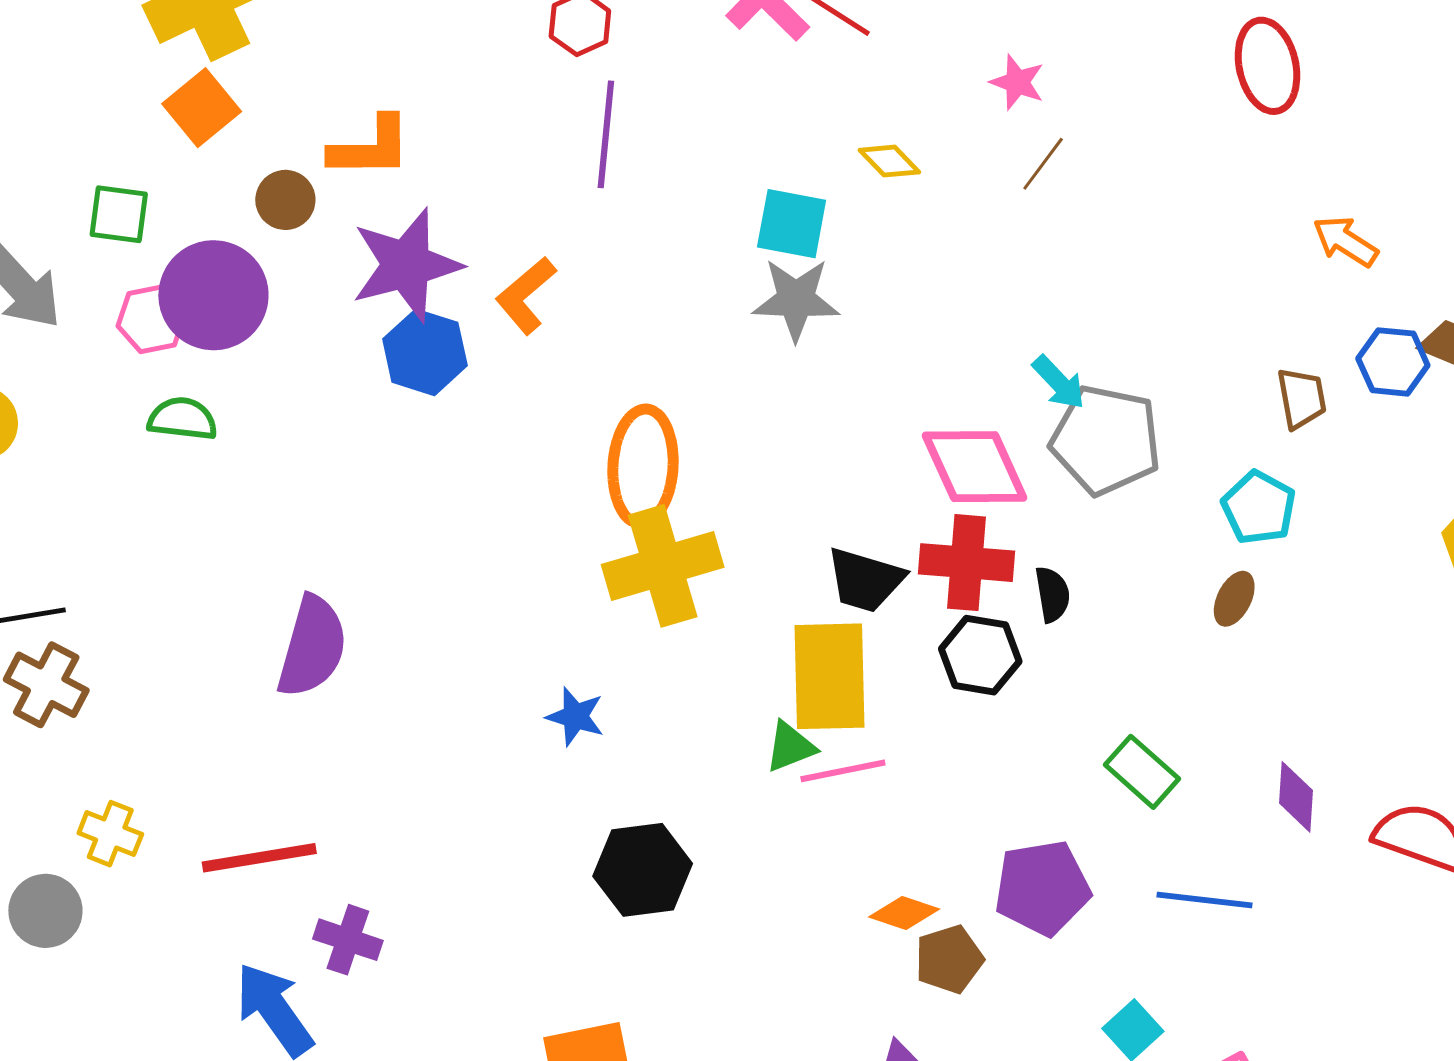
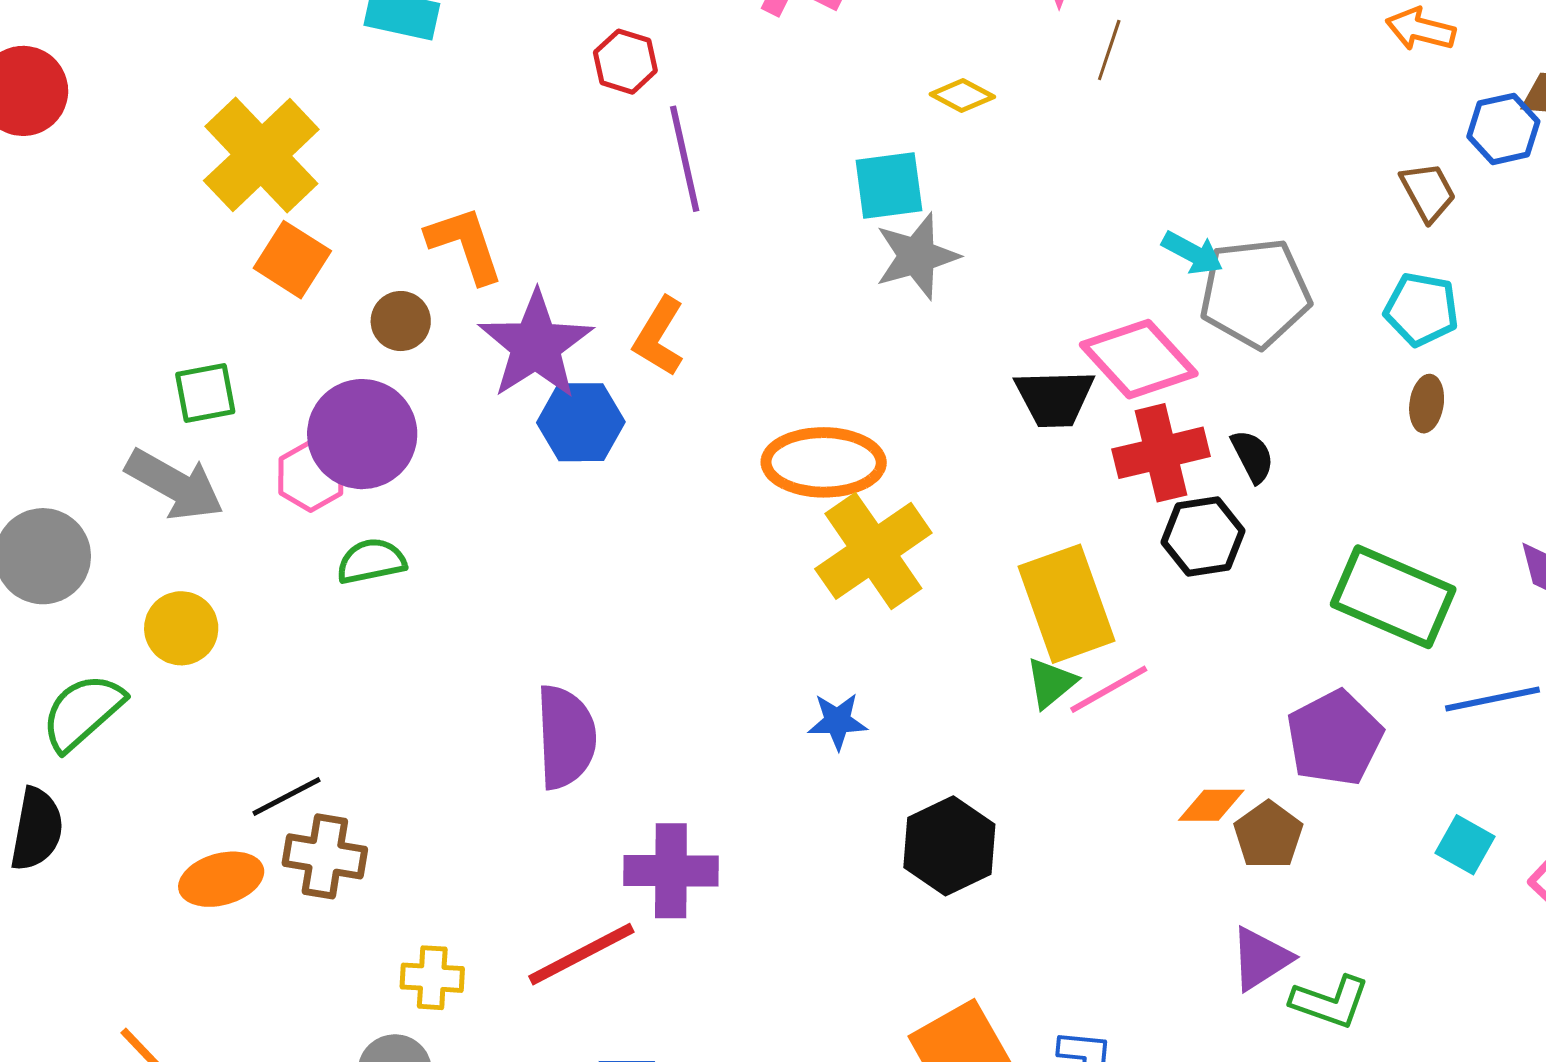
orange L-shape: (370, 147) -> (465, 245), turned -90
green square: (119, 214) -> (205, 393), moved
orange ellipse: (643, 466) -> (824, 462), turned -75
black trapezoid: (865, 580) -> (1055, 398), moved
green rectangle: (1142, 772) -> (1393, 597), size x1.6
purple cross: (348, 940) -> (671, 871), moved, size x1.4

